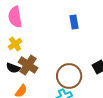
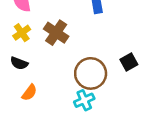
brown cross: (28, 65) -> (56, 33), moved

